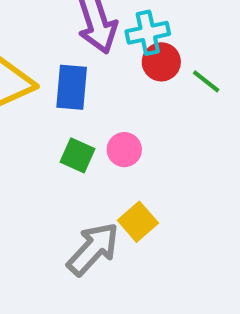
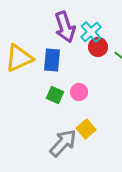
cyan cross: (148, 33) -> (91, 32), turned -30

